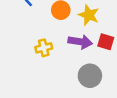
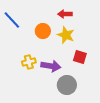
purple arrow: (80, 42) -> (51, 66), moved

